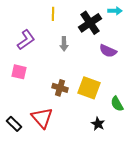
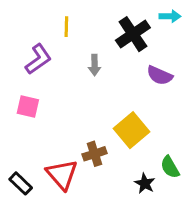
yellow line: (53, 14) -> (66, 27), moved
brown cross: (60, 88) -> (94, 154), moved, turned -35
yellow square: (89, 88) -> (131, 130), turned 30
green semicircle: (117, 104) -> (170, 167), moved

